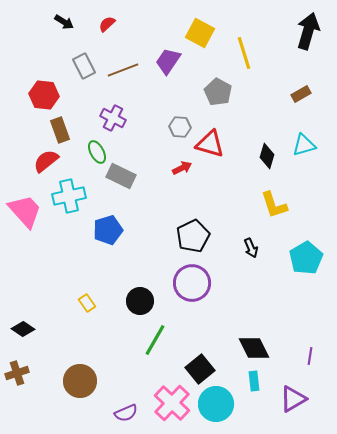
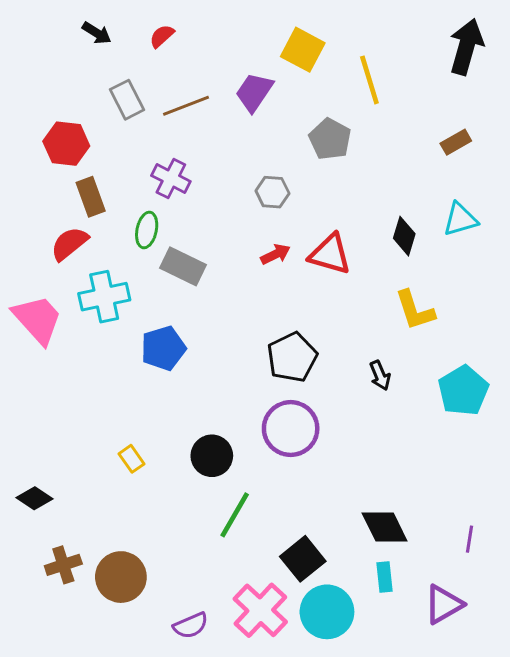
red triangle: (210, 144) -> (330, 254), moved
green ellipse: (97, 152) -> (147, 230), turned 40
brown cross: (17, 373) -> (63, 565), moved

